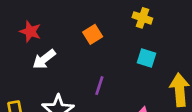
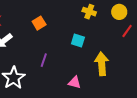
yellow cross: (142, 18) -> (89, 12), moved

